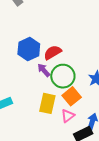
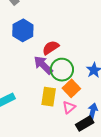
blue hexagon: (29, 49) -> (23, 30), moved
purple arrow: (44, 70) -> (43, 65), size x1.5

